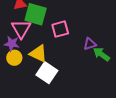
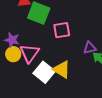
pink triangle: (21, 29) -> (29, 53), moved
yellow triangle: (38, 53) -> (62, 69), moved

